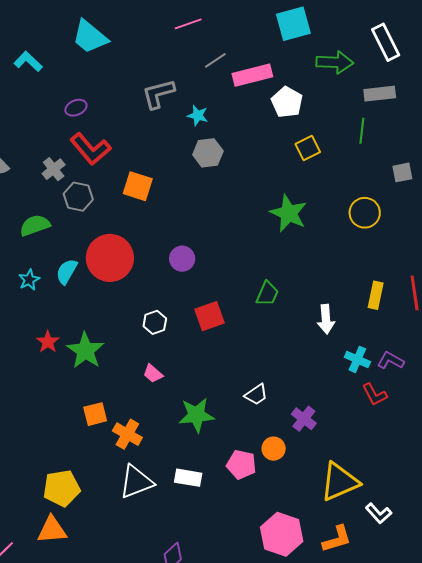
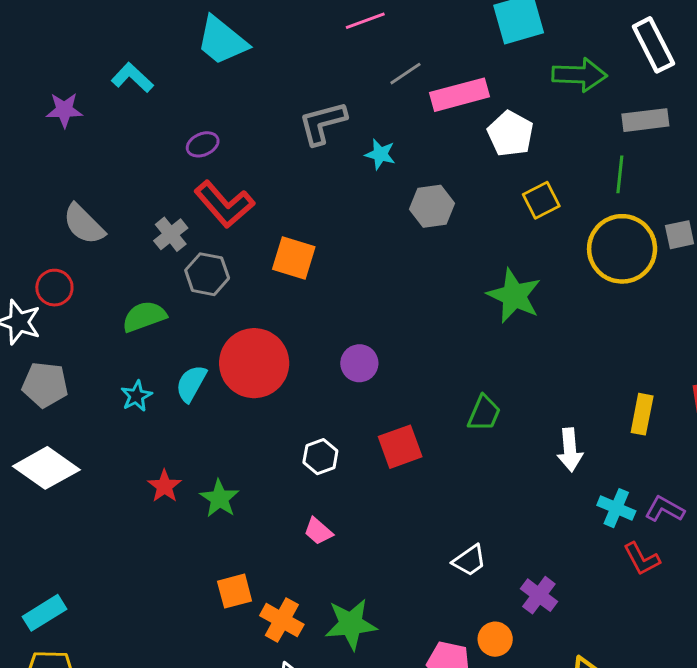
gray hexagon: (208, 153) -> (432, 206), moved
yellow circle: (365, 213) -> (622, 249), moved, size x1.5
green star: (85, 351) -> (219, 499), size x0.7
green star: (196, 415) -> (351, 624), moved

